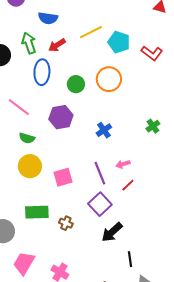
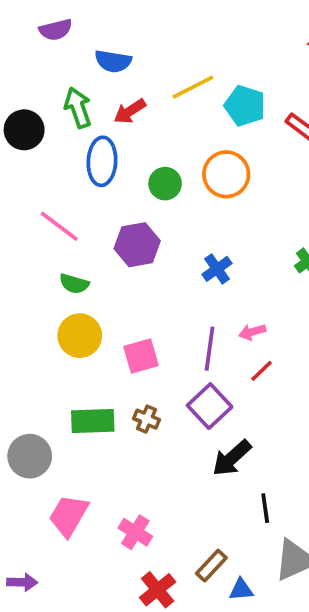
purple line: (100, 173) -> (210, 349), turned 30
brown cross: (66, 223) -> (146, 419), moved

